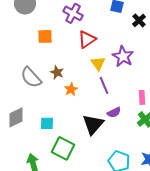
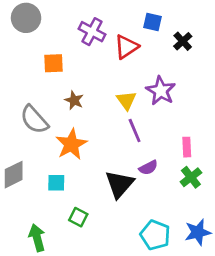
red triangle: (87, 39) -> (126, 47), moved
brown star: (57, 72) -> (74, 100), moved
orange star: (71, 89) -> (71, 144), moved, size x1.6
green square: (63, 148) -> (78, 217), size x0.6

